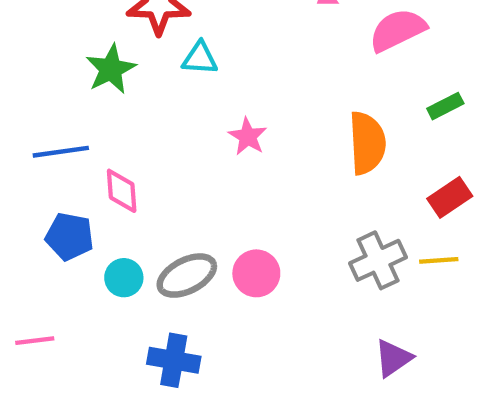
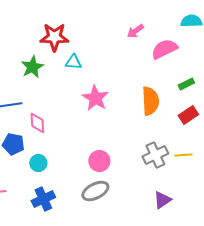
pink star: (248, 137) -> (95, 98), size x1.5
red rectangle: (450, 197) -> (188, 115), moved
gray ellipse: (187, 276) -> (95, 191), moved
blue cross: (174, 360) -> (43, 199), moved, turned -35

